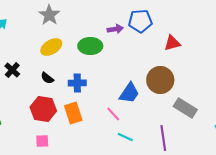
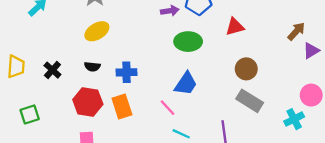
green ellipse: (90, 46) -> (188, 42), moved
black cross: (12, 70) -> (52, 70), moved
black semicircle: (47, 78) -> (92, 67), turned -32
brown circle: (160, 80) -> (246, 69), moved, size x0.7

